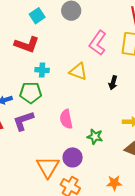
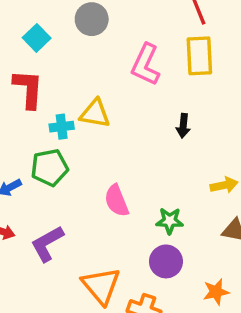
red L-shape: (27, 44) -> (28, 89), turned -95
yellow triangle: (78, 71) -> (95, 114), moved
purple L-shape: (23, 121) -> (47, 244), moved
purple circle: (73, 157) -> (166, 261), moved

